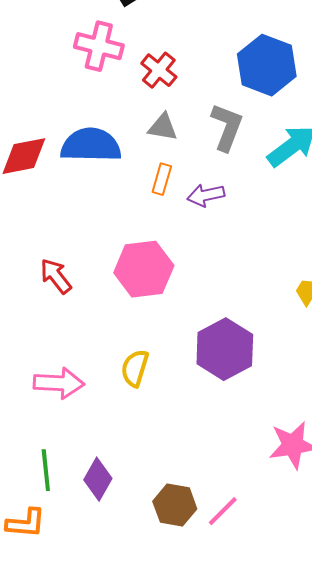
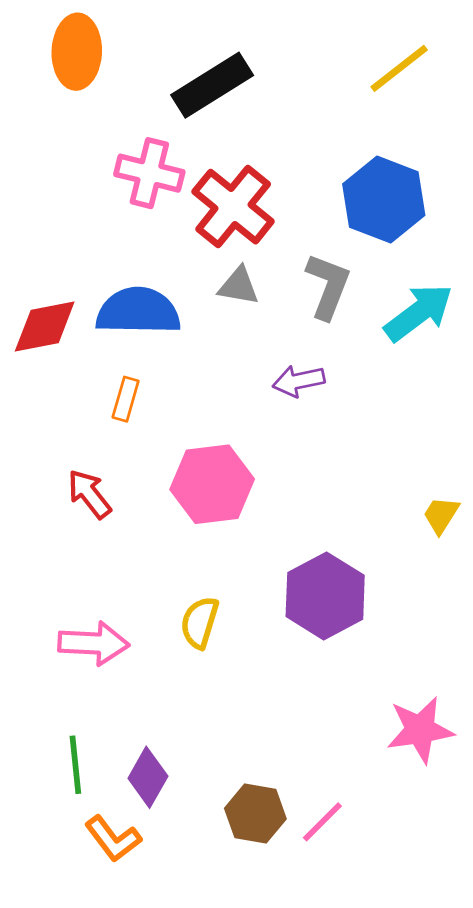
red cross: (159, 70) -> (233, 207), size x1.6
orange rectangle: (162, 179) -> (126, 399), moved
orange L-shape: (26, 523) -> (113, 839), moved, turned 48

